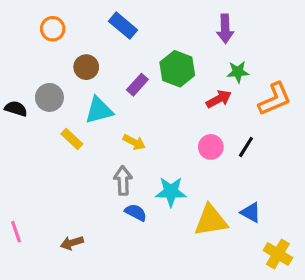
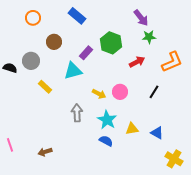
purple arrow: (225, 29) -> (141, 18), turned -36
green star: (238, 72) -> (149, 37), moved
cyan triangle: (99, 110) -> (73, 71), moved
yellow arrow: (134, 142) -> (99, 94), moved
pink circle: (211, 147) -> (120, 92), moved
cyan star: (171, 192) -> (107, 120), turned 30
blue semicircle: (136, 212) -> (106, 141), moved
yellow triangle: (211, 220) -> (132, 129), moved, size x0.6

